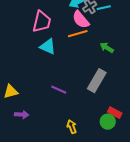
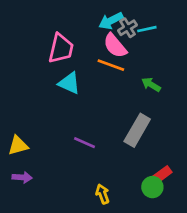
orange line: (78, 34) -> (111, 65), turned 36
red rectangle: (115, 113) -> (162, 175), turned -64
purple arrow: (22, 115) -> (22, 177), moved

